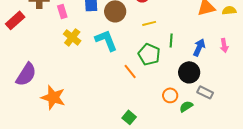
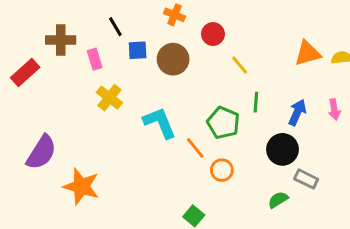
yellow line: (149, 23) -> (240, 65), moved, turned 64
cyan L-shape: (106, 40) -> (160, 123), moved
orange circle: (170, 95) -> (222, 170), moved

